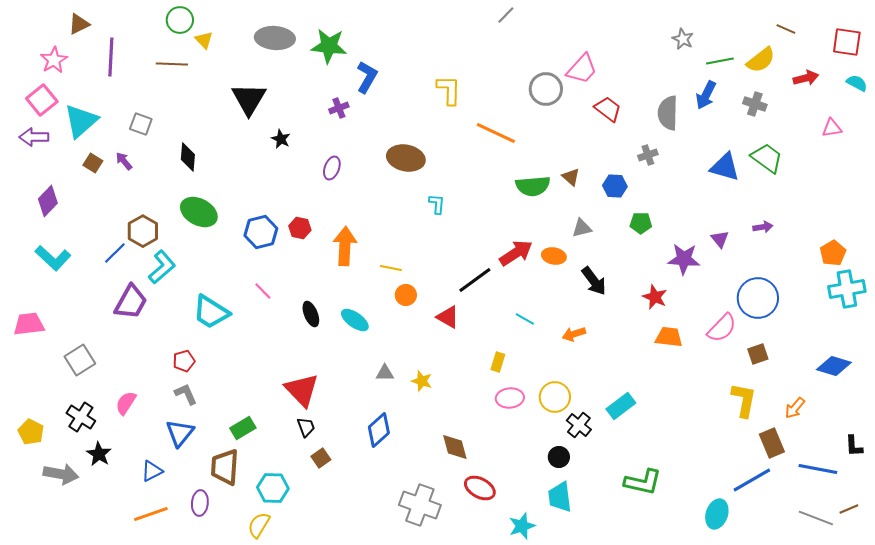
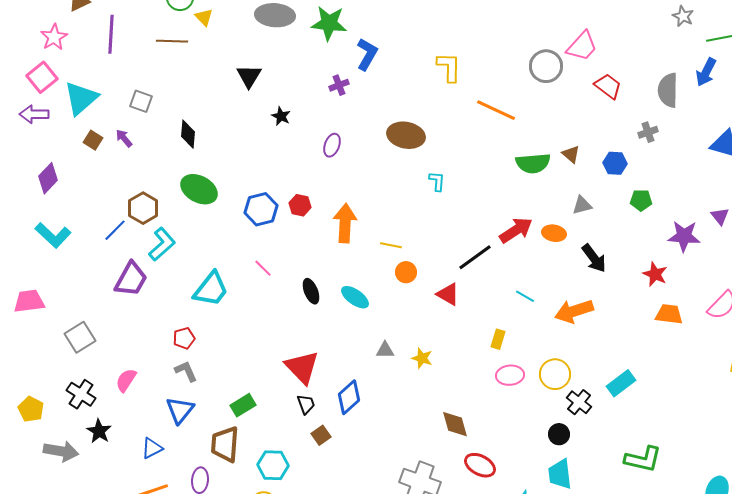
black triangle: (249, 99) -> (249, 76), size x0.7
cyan trapezoid: (211, 312) -> (211, 289), turned -84
orange arrow: (574, 334) -> (574, 311), size x1.6
blue diamond: (379, 430) -> (349, 397), moved

